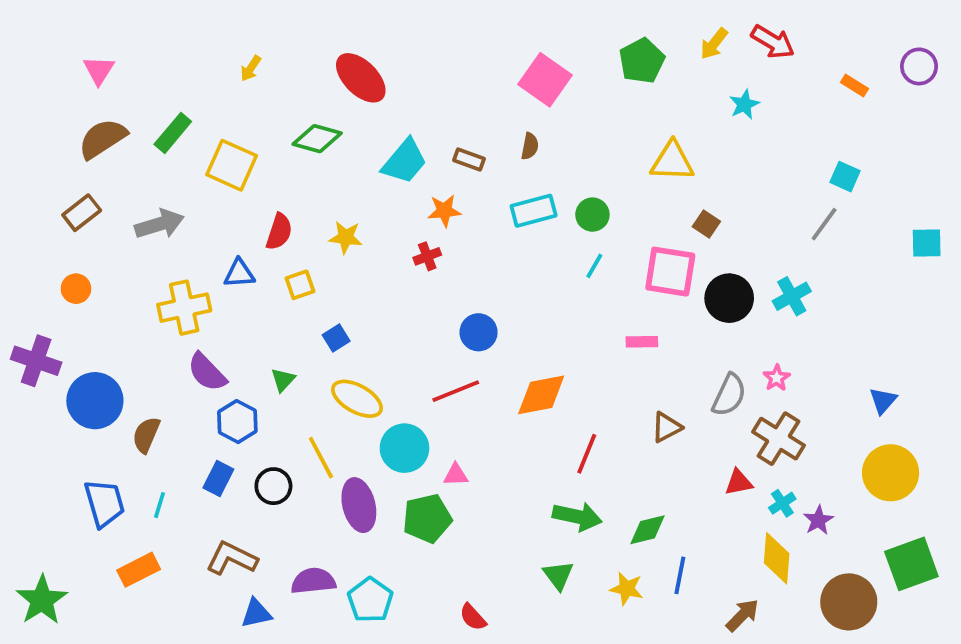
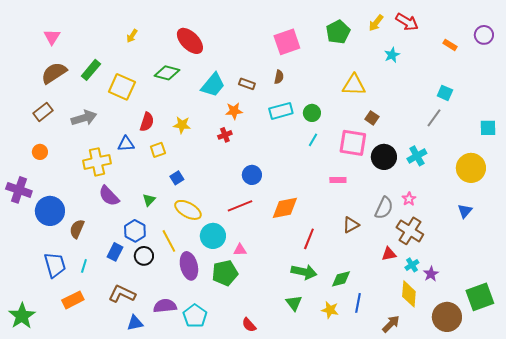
pink square: (545, 80) -> (287, 42), turned 36
blue hexagon: (237, 422) -> (135, 231), moved
yellow circle: (891, 473) -> (471, 168), moved

